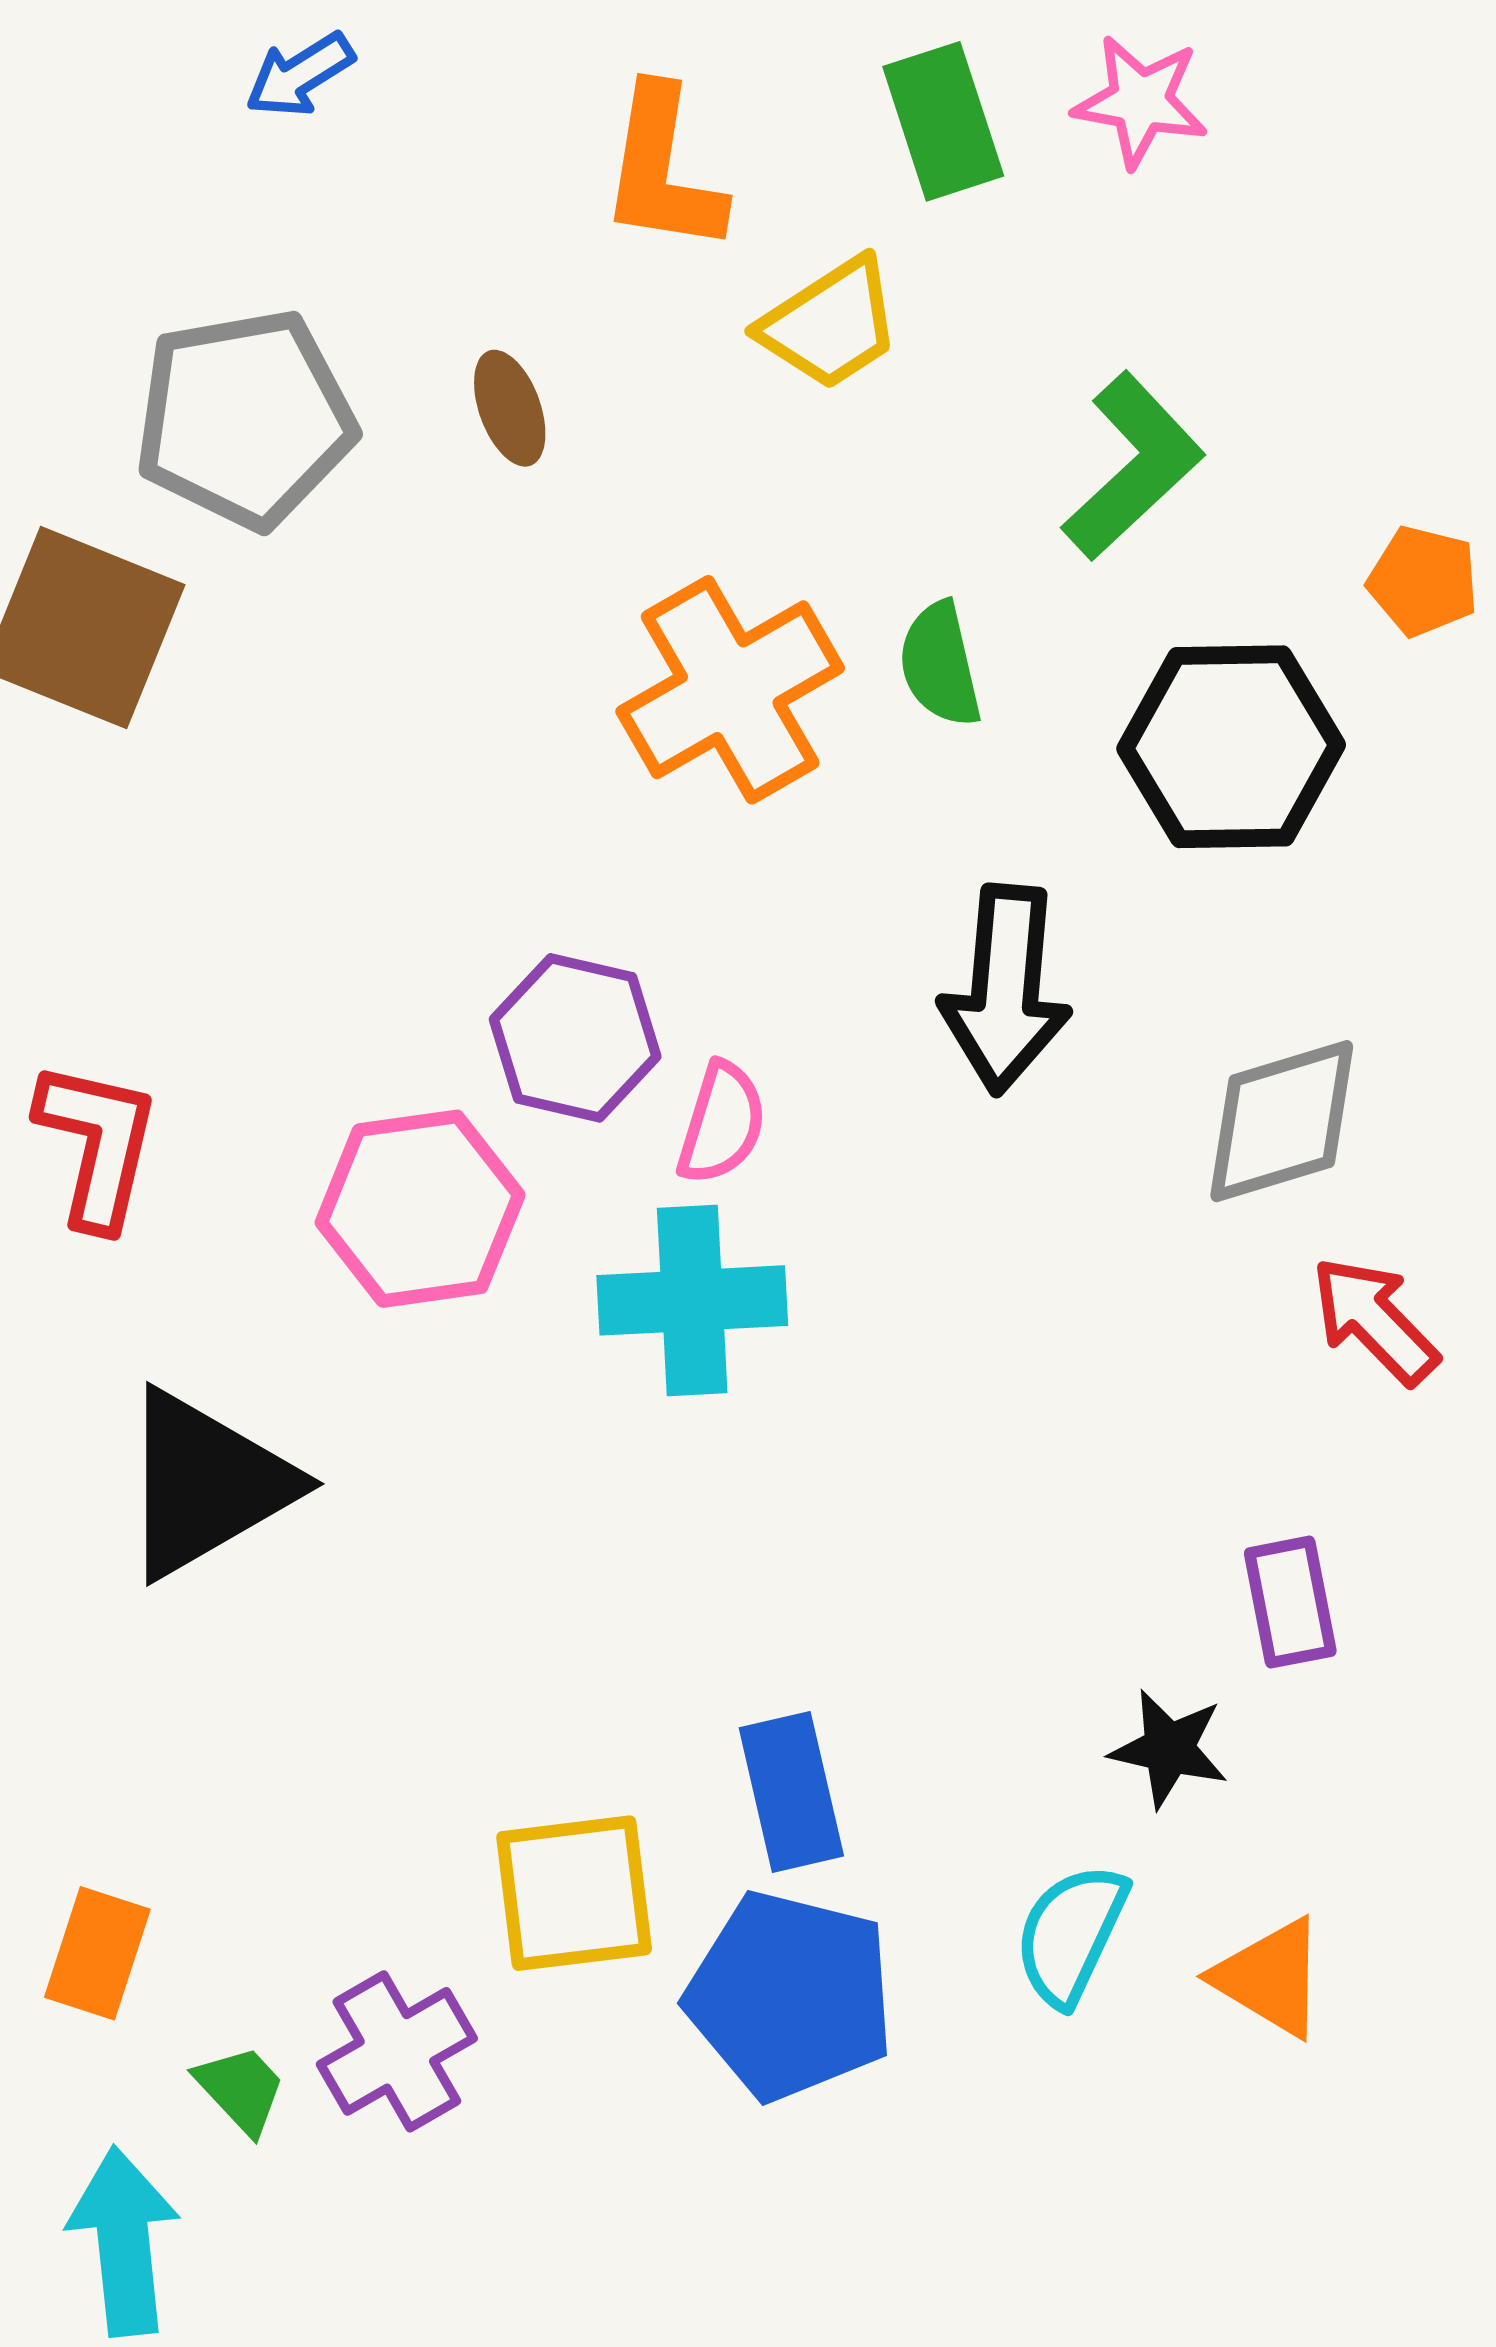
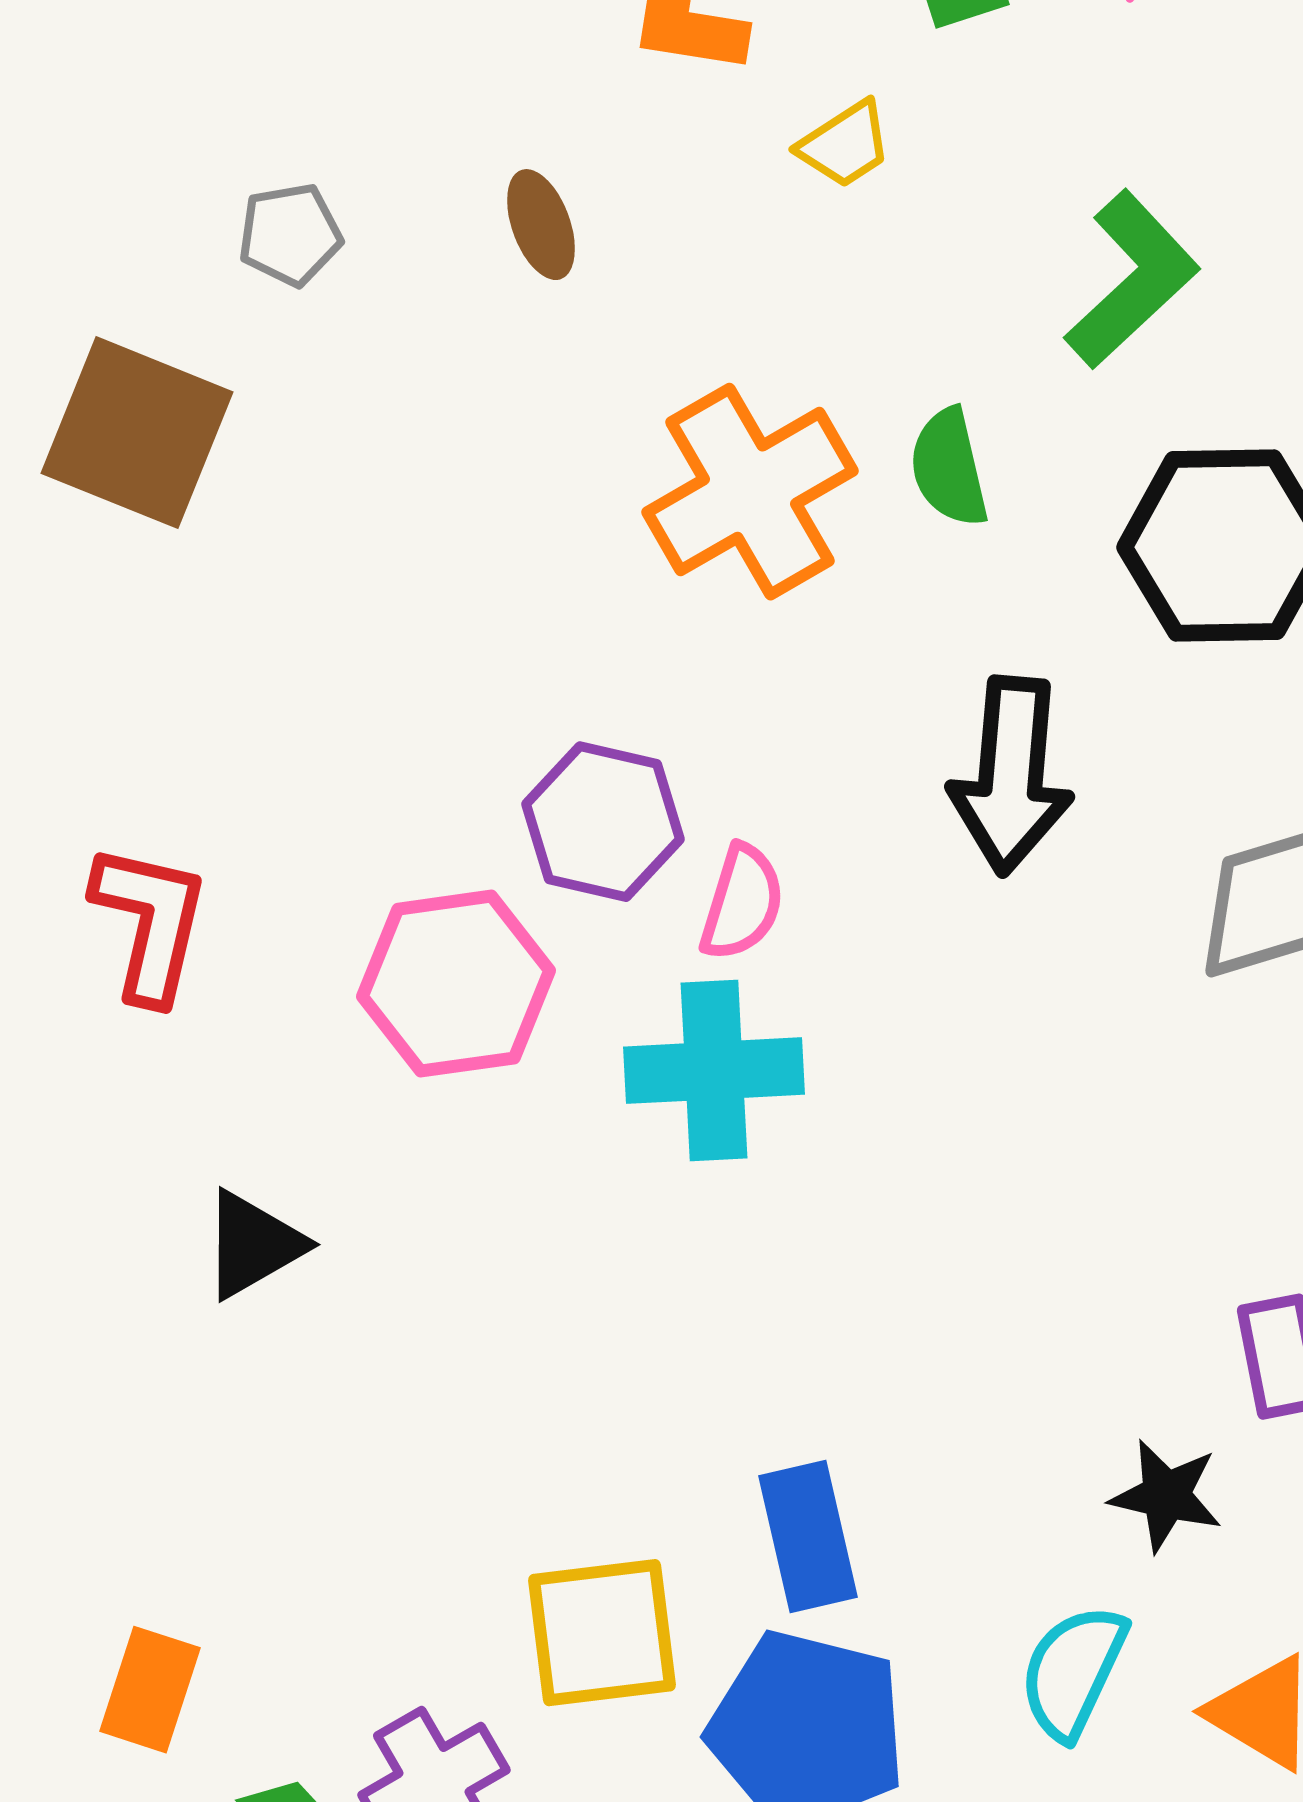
yellow trapezoid: (830, 324) -> (845, 145), size x0.7
gray pentagon: (245, 419) -> (290, 235), size x0.5
black triangle: (206, 1484) -> (253, 1245), size x0.6

